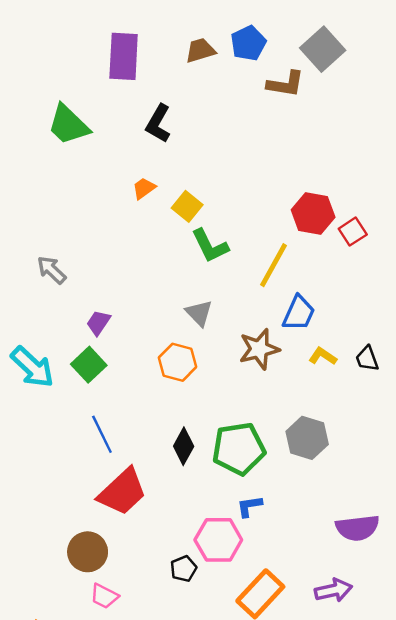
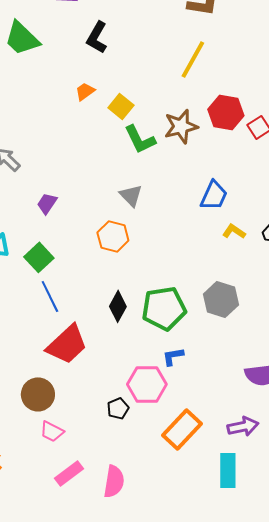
yellow line: (274, 265) -> (193, 59), moved
brown star: (259, 349) -> (181, 126), moved
green square: (89, 365) -> (39, 257), moved

